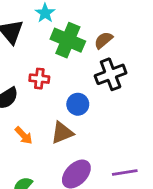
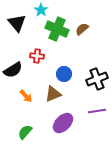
black cross: (111, 74) -> (97, 79), moved
purple line: (125, 173) -> (97, 111), moved

